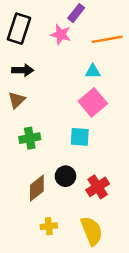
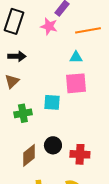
pink square: (93, 102) -> (76, 83), turned 35
cyan square: (80, 137) -> (52, 102), moved
red cross: (98, 187) -> (80, 154), turned 36

